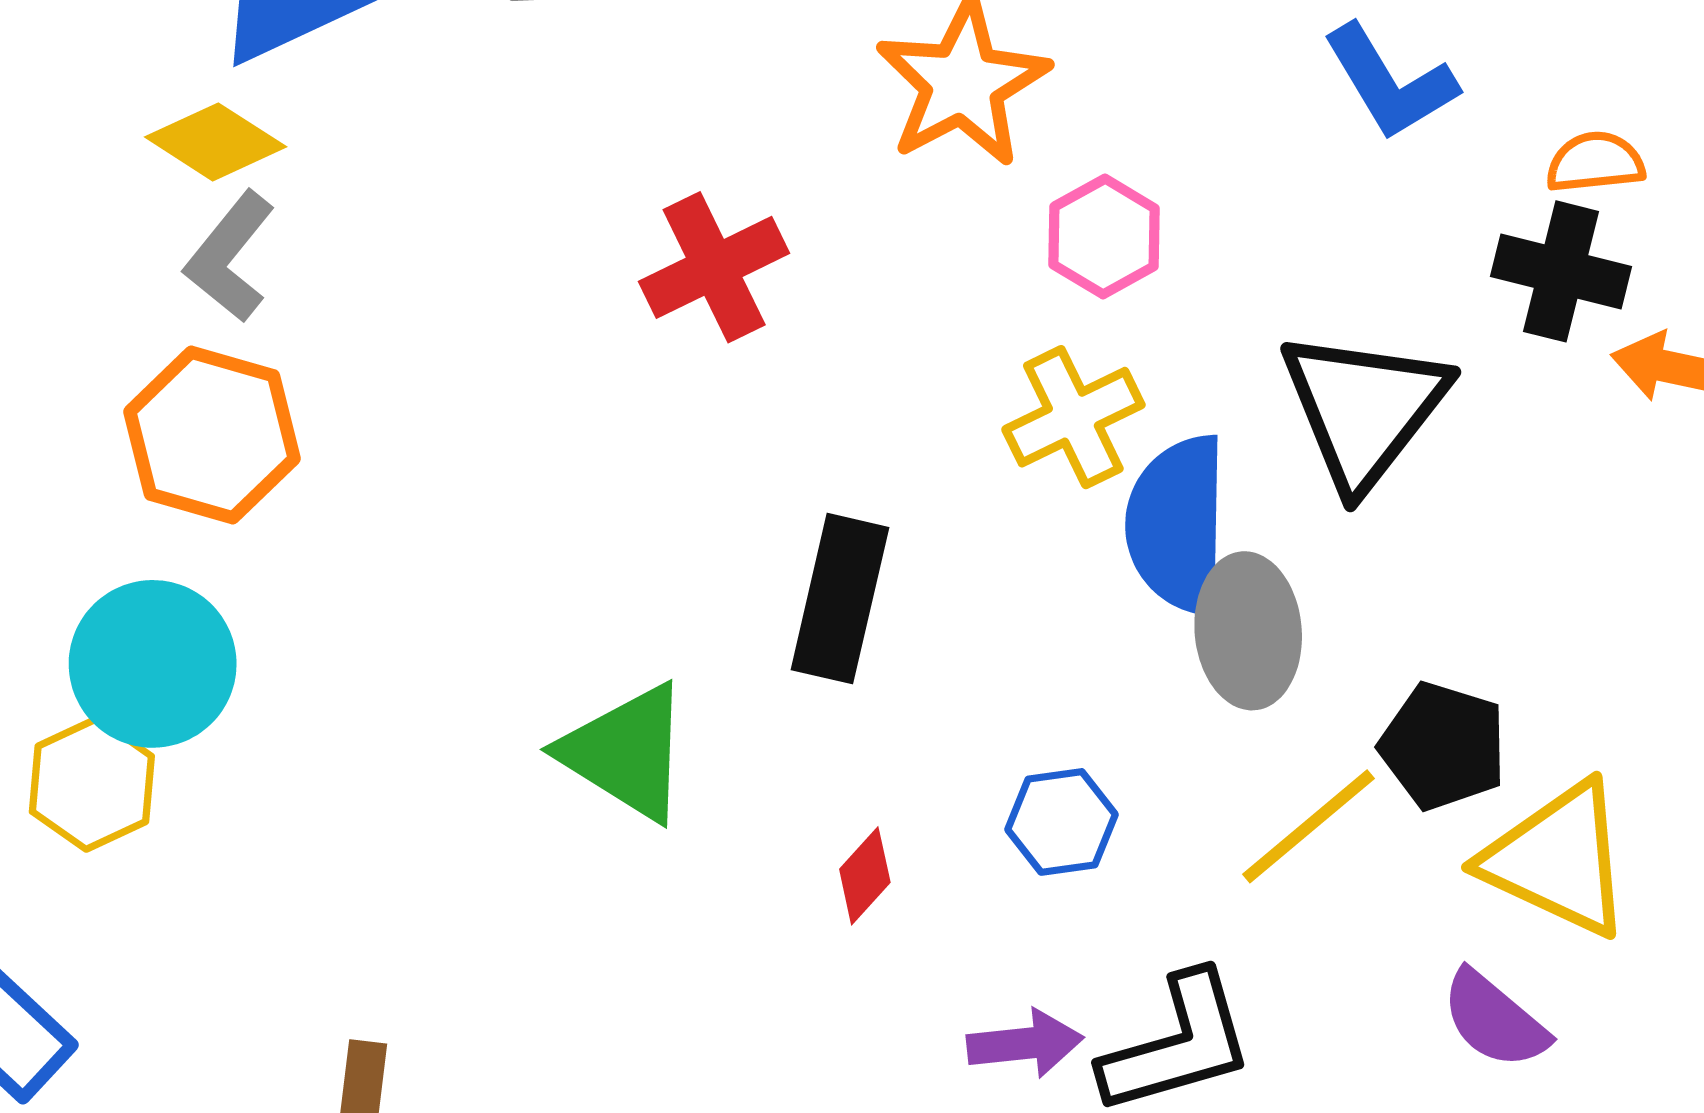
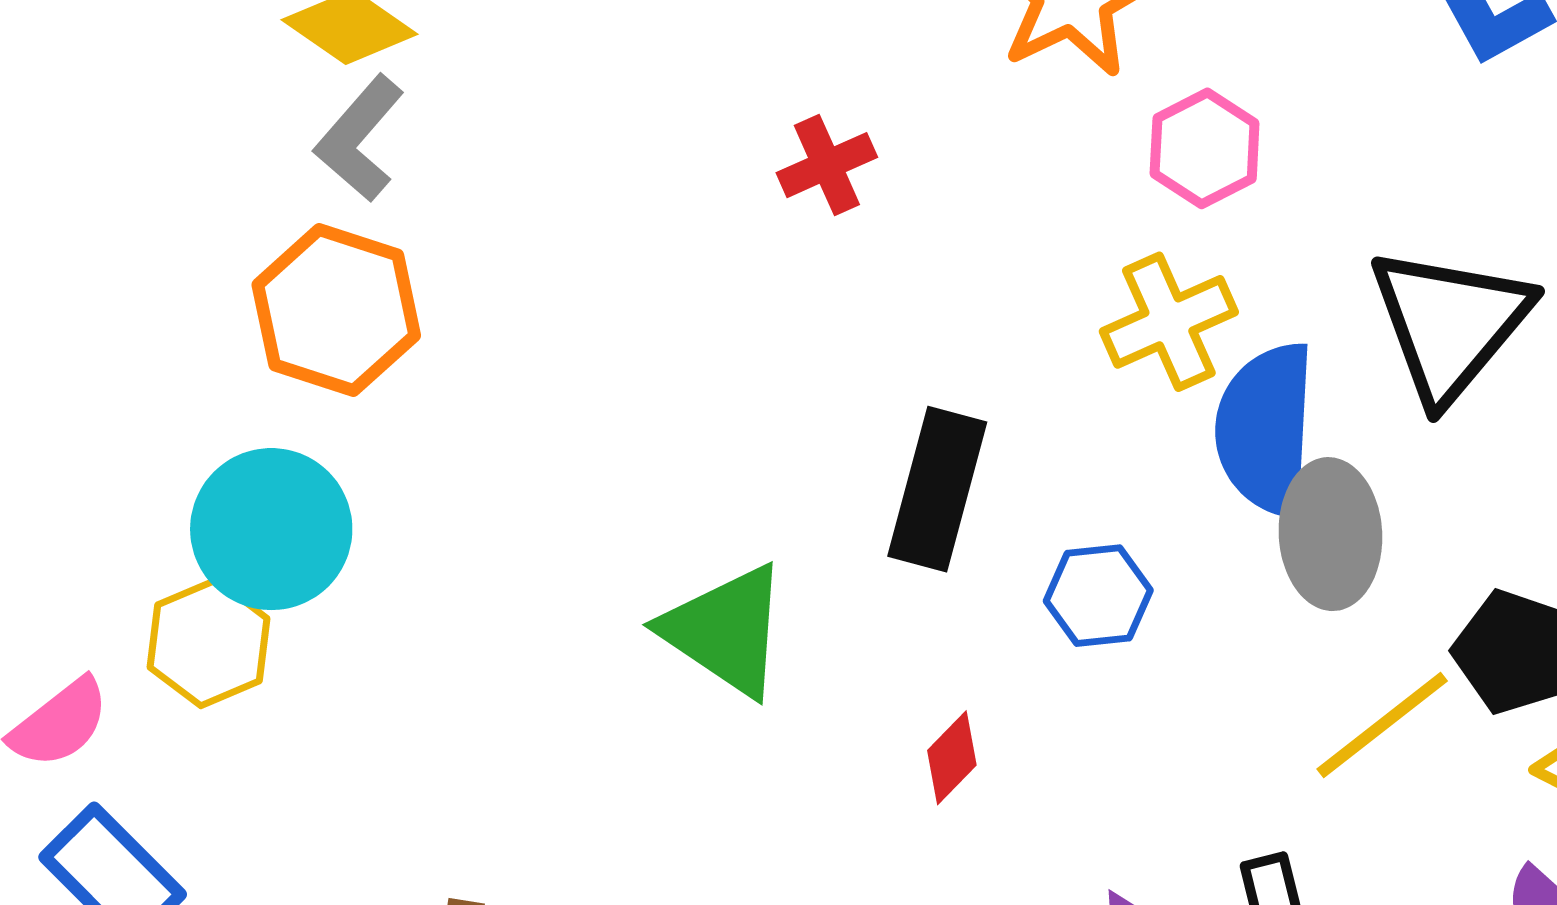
red cross: (714, 267) -> (827, 165), size x0.7
blue hexagon: (1061, 822) -> (1098, 596), moved

